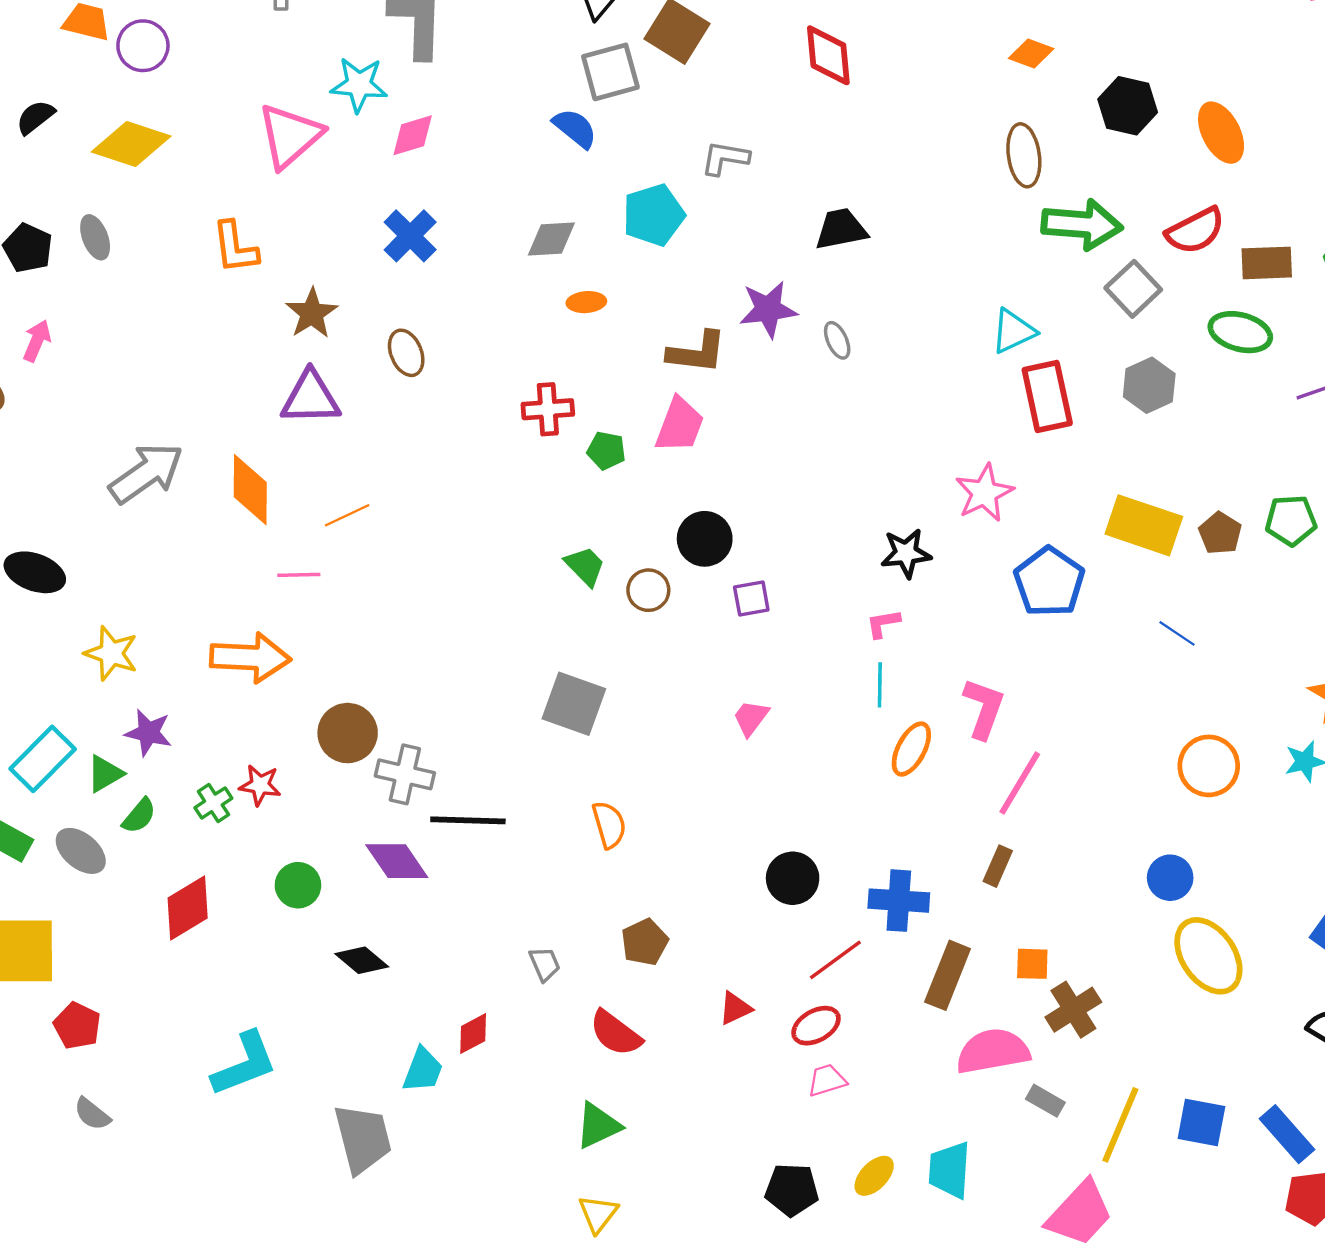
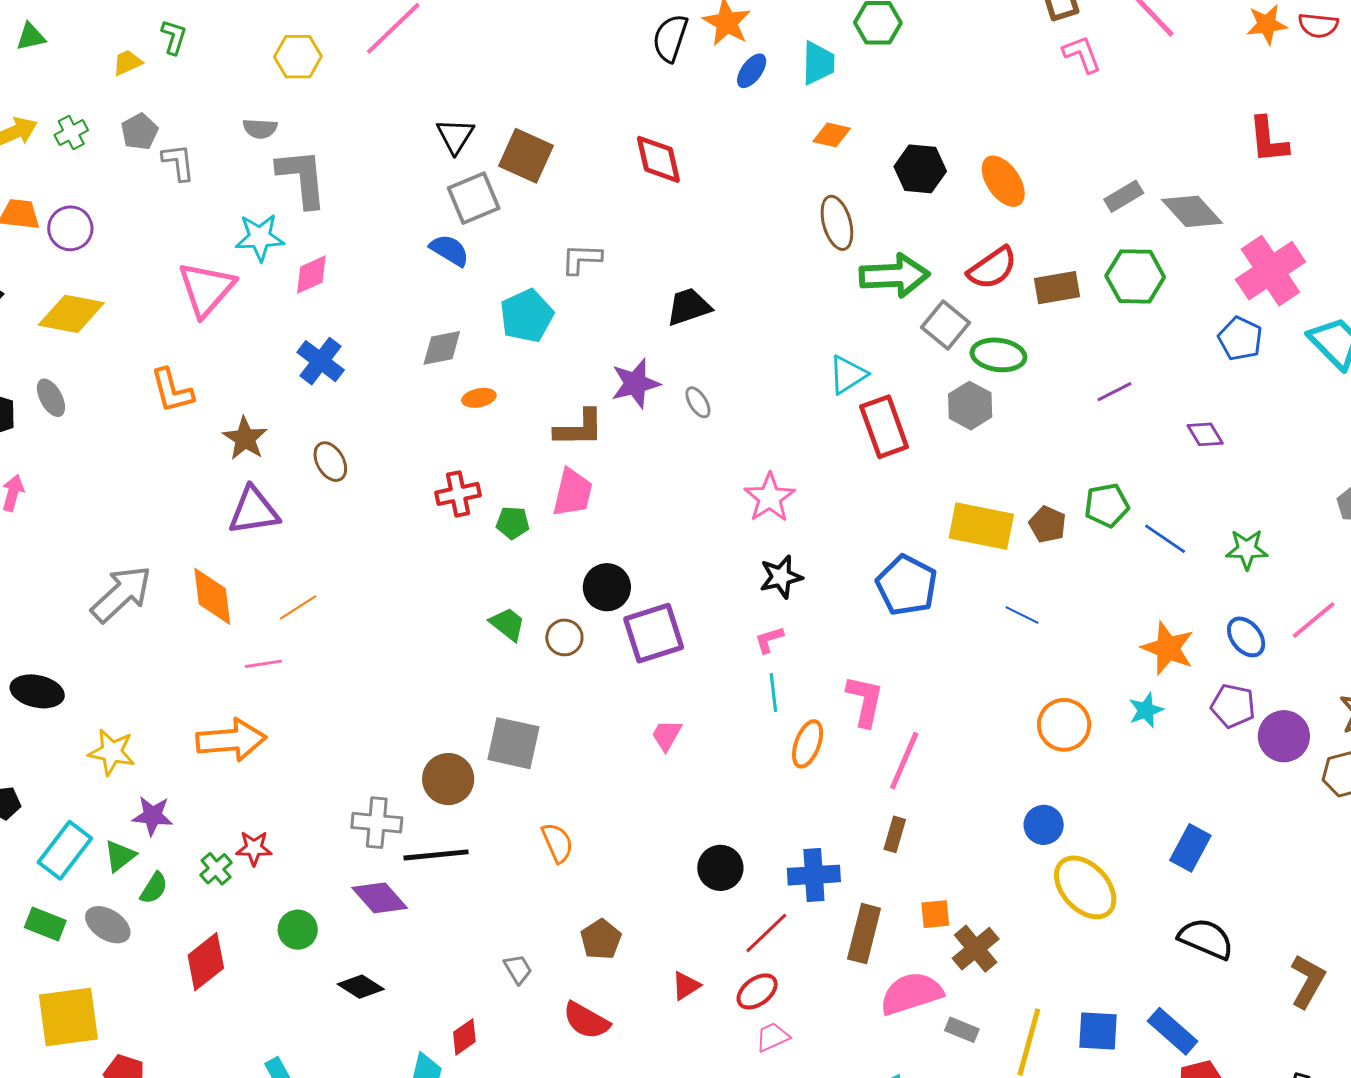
green ellipse: (1240, 332) -> (998, 355), moved
pink star: (984, 493) -> (770, 498), moved
purple square: (751, 599) -> (654, 633), size x1.8
brown circle: (348, 733) -> (448, 779), moved

